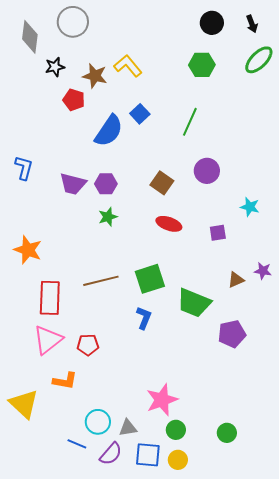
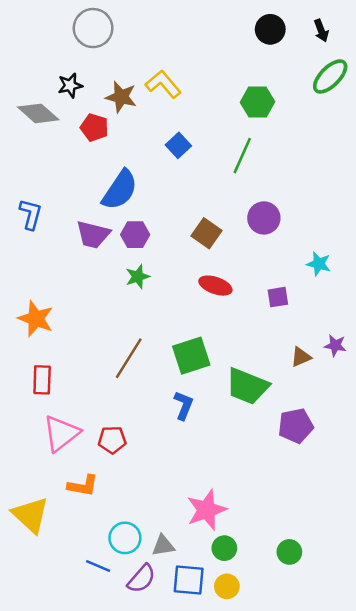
gray diamond: (30, 37) -> (38, 113), moved, turned -56
green hexagon: (202, 65) -> (257, 102), moved
blue semicircle: (109, 131) -> (120, 190), moved
brown line: (101, 281) -> (129, 358), turned -44
red rectangle: (50, 298) -> (42, 380), moved, size x0.7

